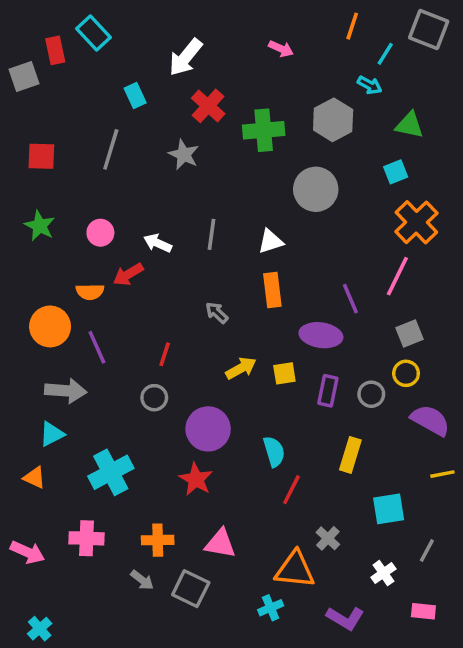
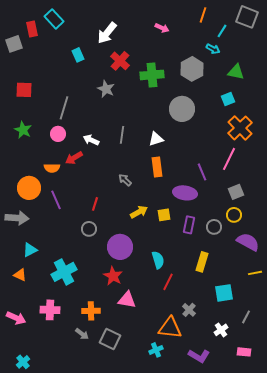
gray line: (111, 149) -> (64, 108), moved
gray arrow: (66, 391) -> (17, 218), moved
pink triangle: (220, 544) -> (127, 300), moved

